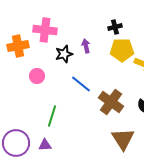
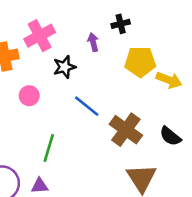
black cross: (115, 27) -> (121, 24), moved
pink cross: (45, 30) -> (40, 36), turned -35
purple arrow: (86, 46) -> (93, 42), moved

